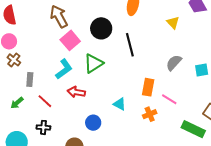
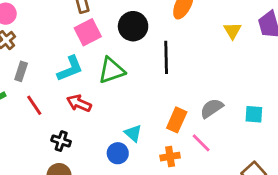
yellow triangle: (173, 23) -> (232, 31), moved
gray semicircle: (174, 63) -> (212, 108), moved
blue circle: (93, 123) -> (118, 153), moved
black cross: (43, 127) -> (61, 141), moved

